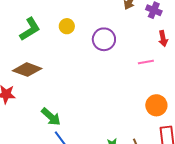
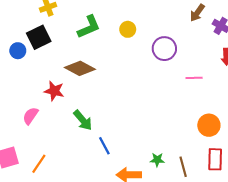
pink line: (146, 62) -> (194, 78), moved
green arrow: (51, 117) -> (83, 120), moved

